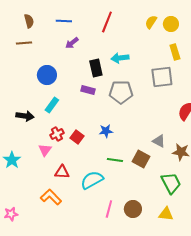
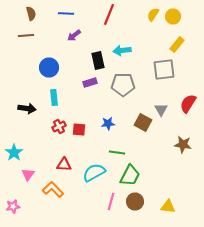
yellow rectangle: (175, 52) -> (177, 44), turned 56
purple rectangle: (88, 90) -> (90, 82), turned -32
cyan rectangle: (52, 105) -> (54, 98), turned -42
red square: (77, 137) -> (79, 130), turned -32
gray triangle: (159, 141) -> (161, 110), moved, turned 32
pink triangle: (45, 150) -> (28, 174), moved
brown square: (141, 159) -> (143, 122), moved
green trapezoid: (171, 183) -> (130, 176), moved, turned 55

